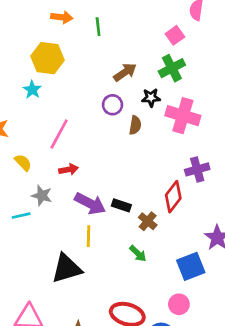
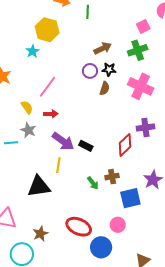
black star: (151, 98) -> (109, 69), moved
yellow semicircle: (23, 163) -> (27, 107), moved
brown cross: (148, 221) -> (112, 177), moved, turned 32

